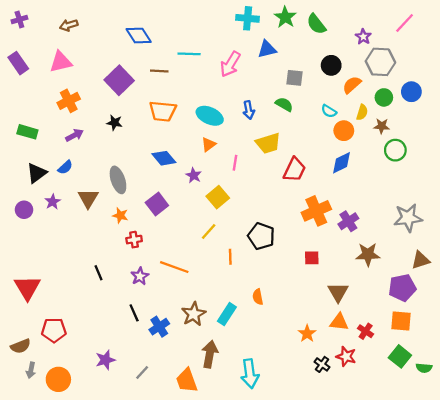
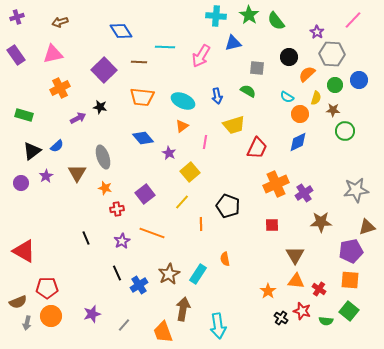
purple arrow: (74, 135) -> (78, 118), moved
purple square: (157, 204) -> (145, 194), moved
red triangle: (27, 288) -> (24, 251), turned -30
green semicircle: (424, 368) -> (326, 321), moved
orange circle: (58, 379) -> (51, 316), moved

